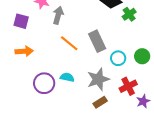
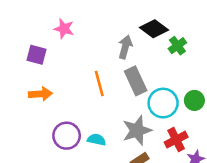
gray arrow: (58, 15) -> (125, 47), moved
orange line: (69, 43) -> (99, 83), turned 36
cyan circle: (118, 58) -> (163, 103), size x1.5
cyan semicircle: (67, 77) -> (97, 140), moved

